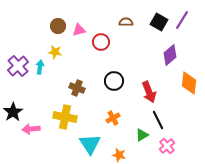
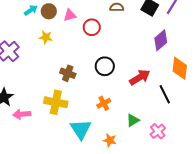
cyan arrow: (40, 67) -> (31, 10), moved, turned 48
red arrow: (149, 92) -> (140, 77), turned -100
black line: (158, 120) -> (165, 94), moved

